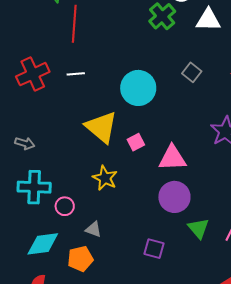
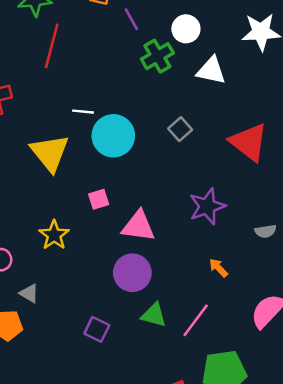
white line: (76, 74) -> (83, 112), moved
yellow triangle: (101, 127) -> (50, 153), moved
green triangle: (198, 228) -> (154, 315), turned -45

